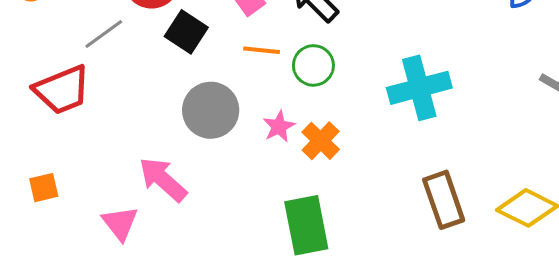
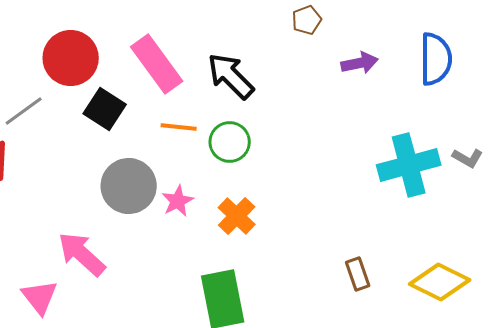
cyan cross: (419, 88) -> (409, 165), moved
pink star: (279, 127) -> (178, 201), moved
brown rectangle: (444, 200) -> (358, 274), size x0.6

